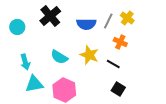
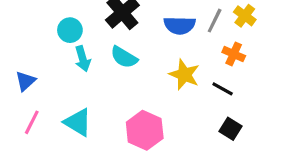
cyan semicircle: (59, 57) -> (124, 57), moved
cyan arrow: (25, 62) -> (83, 59), moved
cyan triangle: (34, 84) -> (78, 122), moved, turned 42

